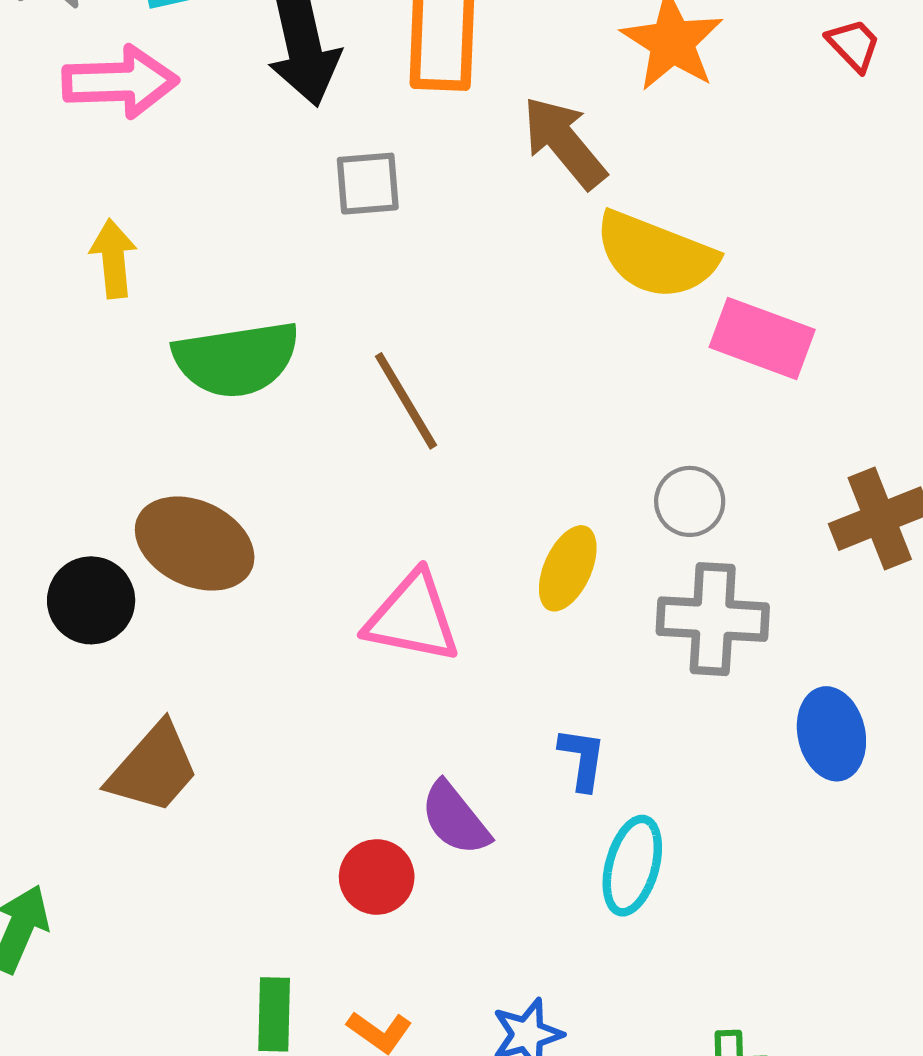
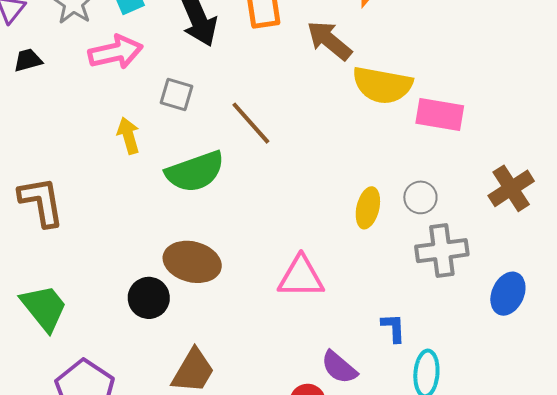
gray square: (368, 184) -> (177, 94), moved, turned 32
brown line: (406, 401) -> (251, 123), moved
yellow ellipse: (568, 568) -> (368, 208), moved
blue ellipse: (831, 734) -> (508, 294), turned 48

